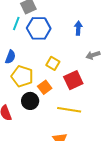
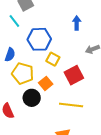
cyan line: (16, 23) -> (14, 21), turned -56
blue hexagon: (39, 28) -> (39, 39), moved

